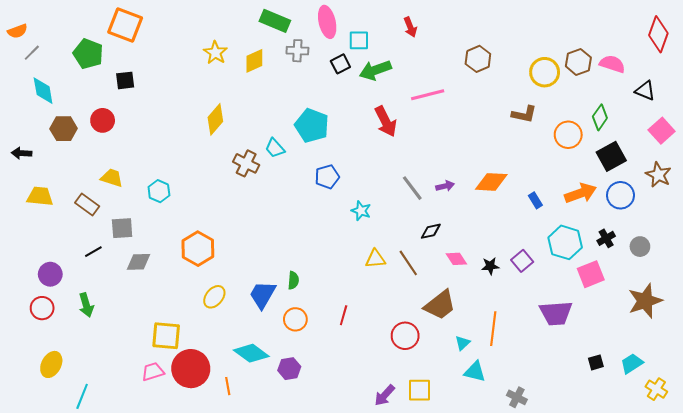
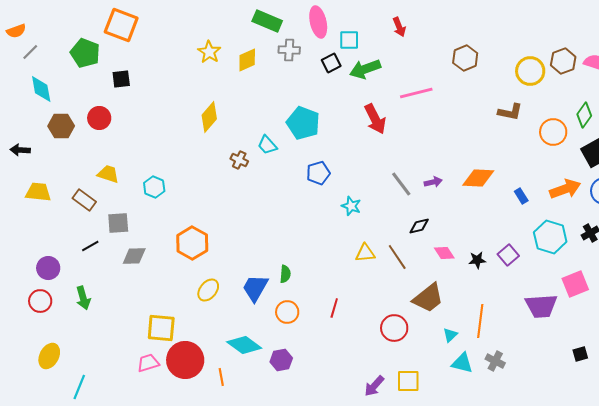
brown cross: (246, 163) -> (239, 160), size x0.7
pink square: (591, 274) -> (575, 284), moved
gray cross: (517, 397) -> (495, 361), moved

